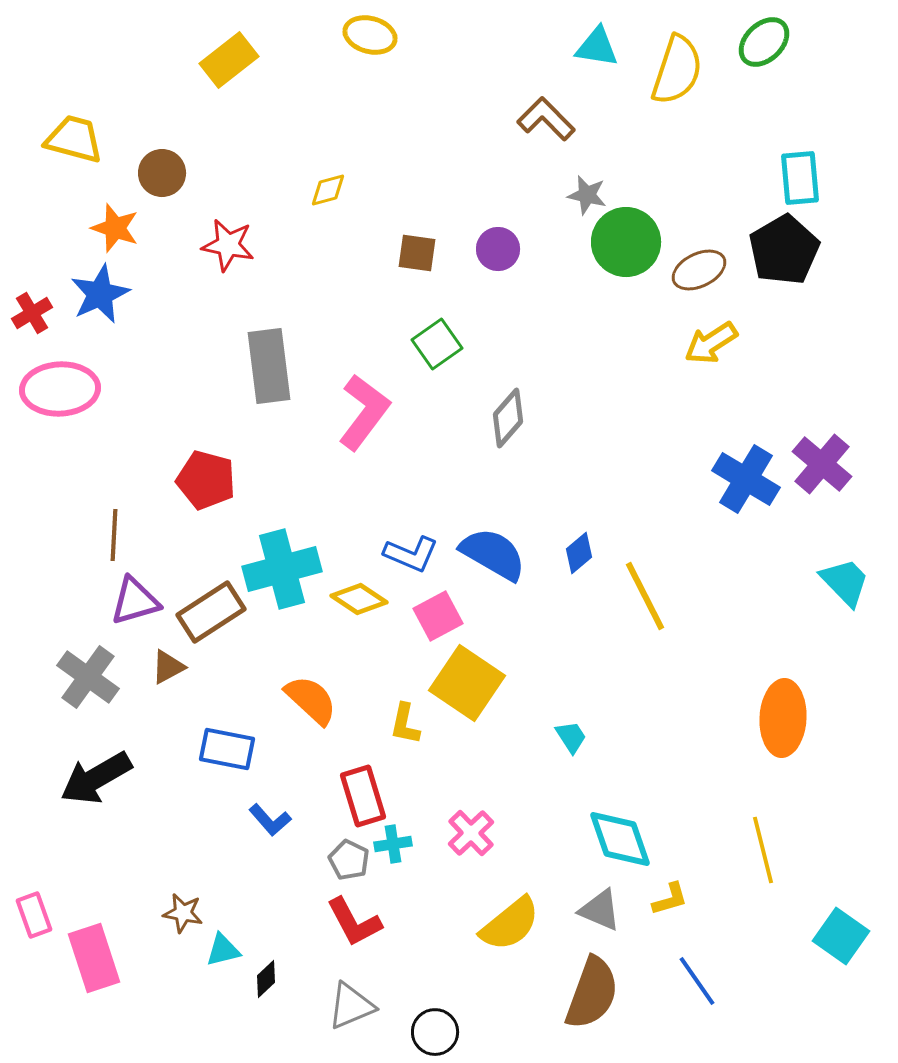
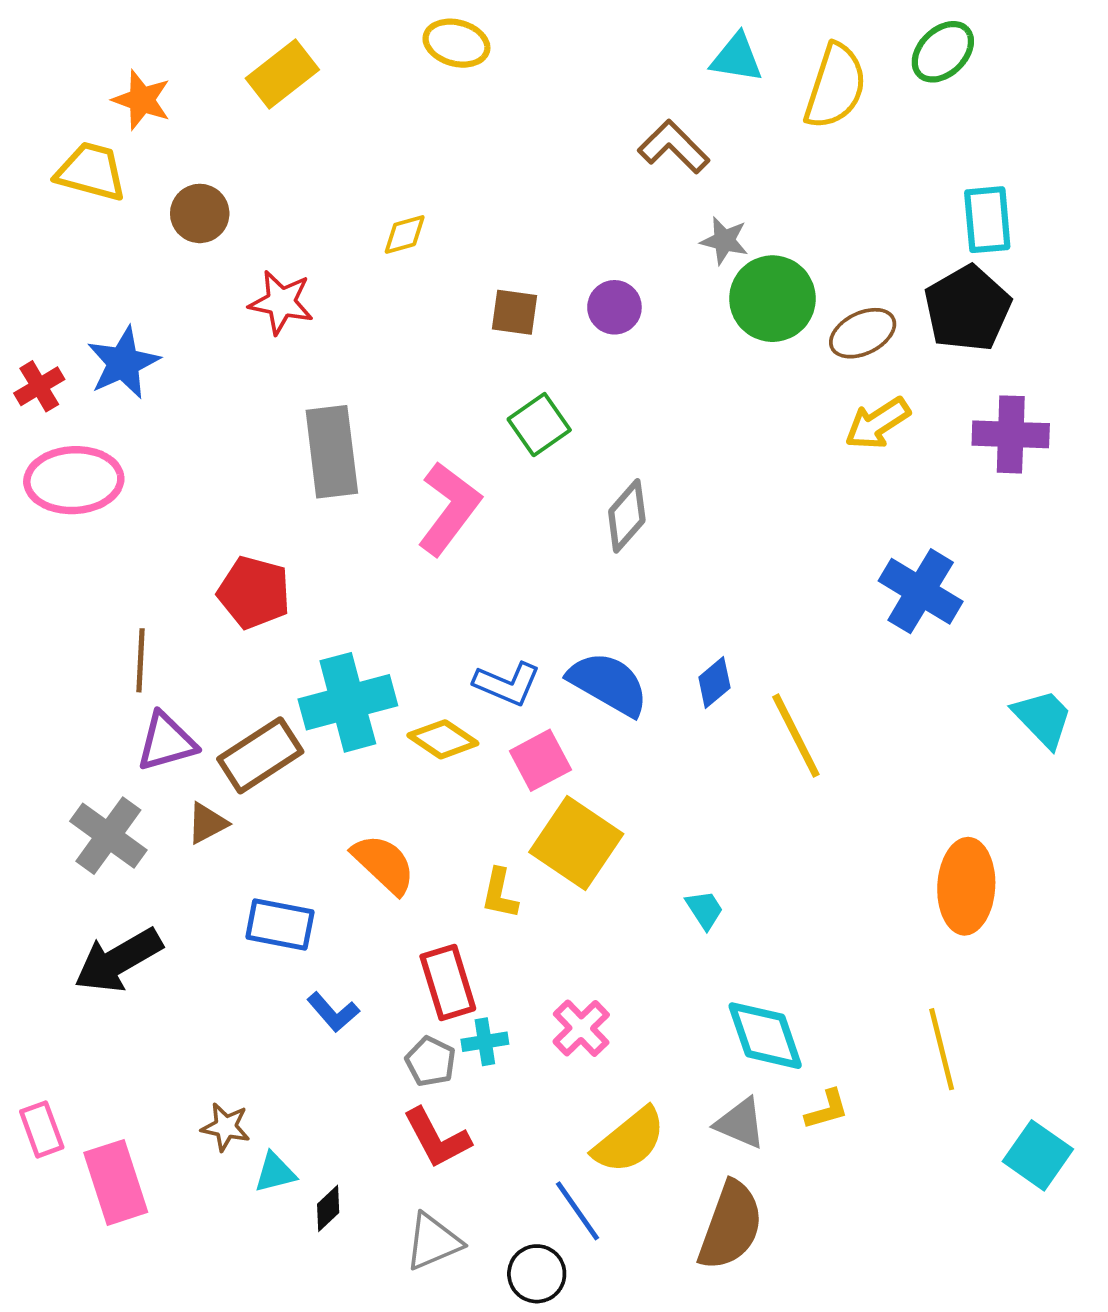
orange star: (115, 228) -> (142, 100), moved
purple cross: (822, 464) -> (1011, 434), moved, turned -38
blue line: (697, 981) -> (577, 1211), moved

